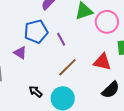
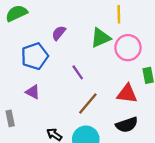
blue pentagon: (36, 32) -> (35, 56), moved
black semicircle: (111, 90) -> (127, 125), moved, turned 30

